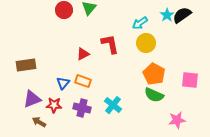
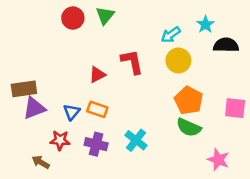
black semicircle: (182, 15) -> (226, 45), moved, turned 36
purple triangle: (32, 99) -> (34, 108), moved
pink star: (177, 120) -> (218, 160), turned 30

